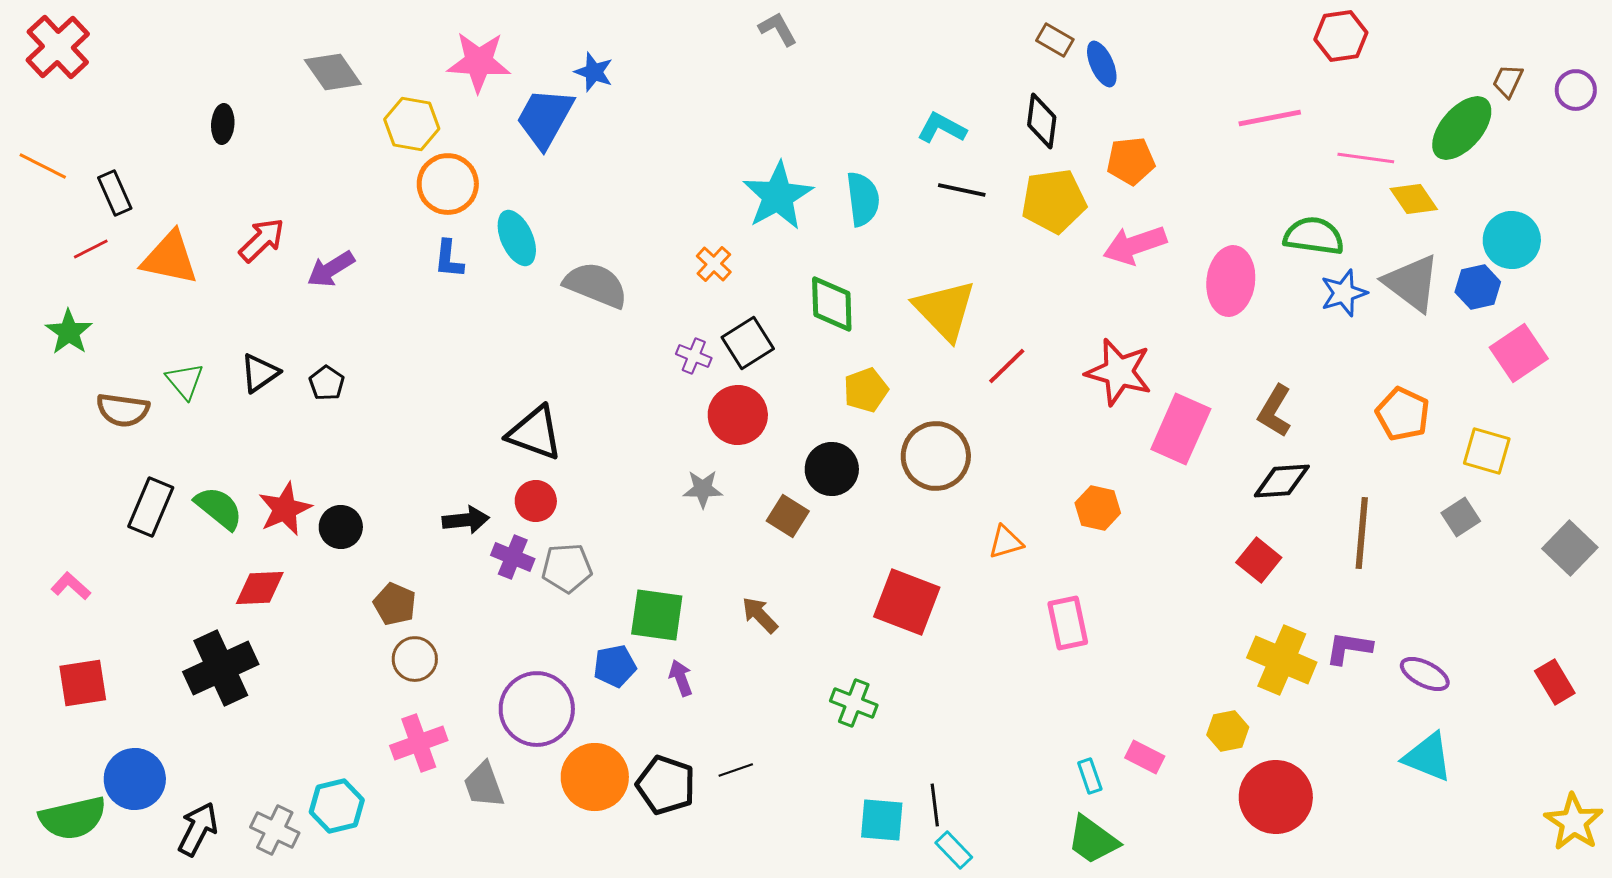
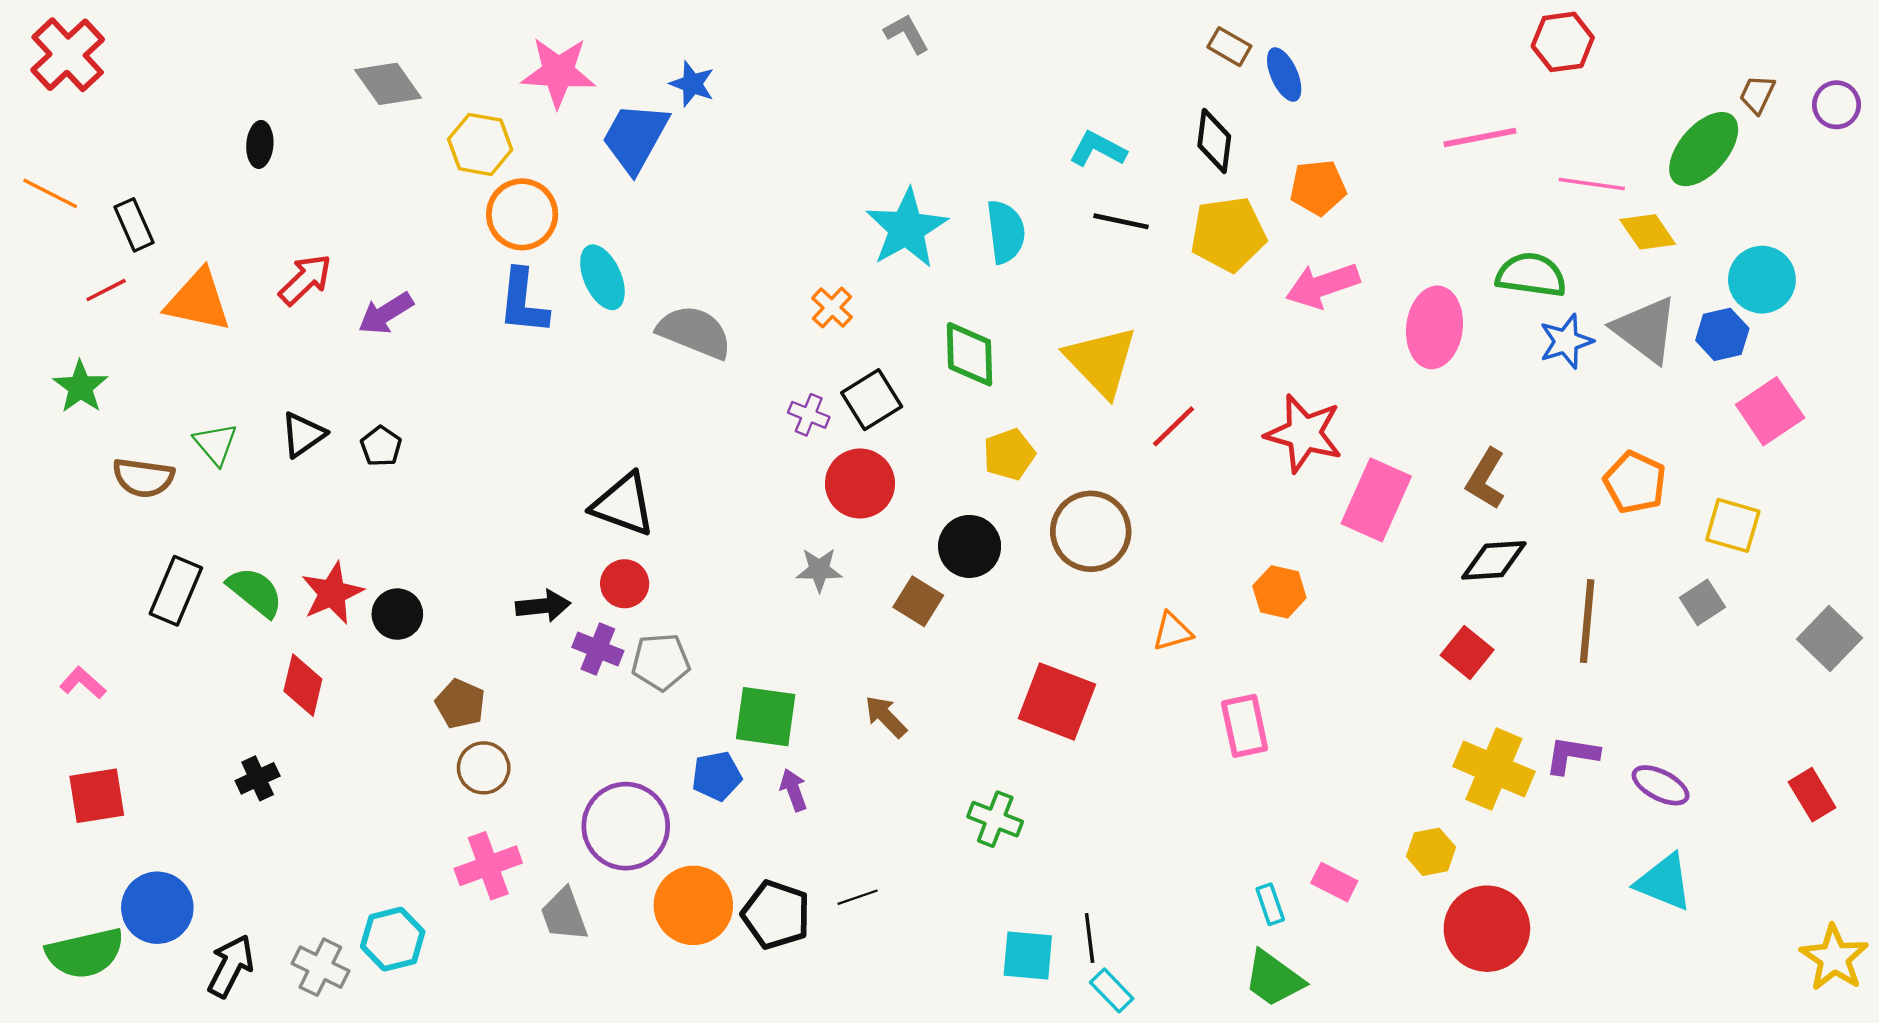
blue L-shape: (449, 259) -> (523, 302), size x1.5
red diamond: (260, 588) -> (303, 685), turned -74
black cross: (221, 668) -> (258, 778), size x0.5

